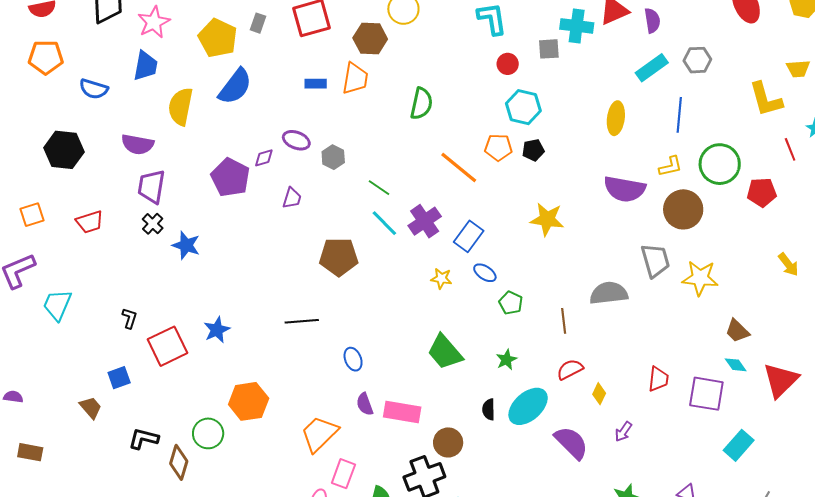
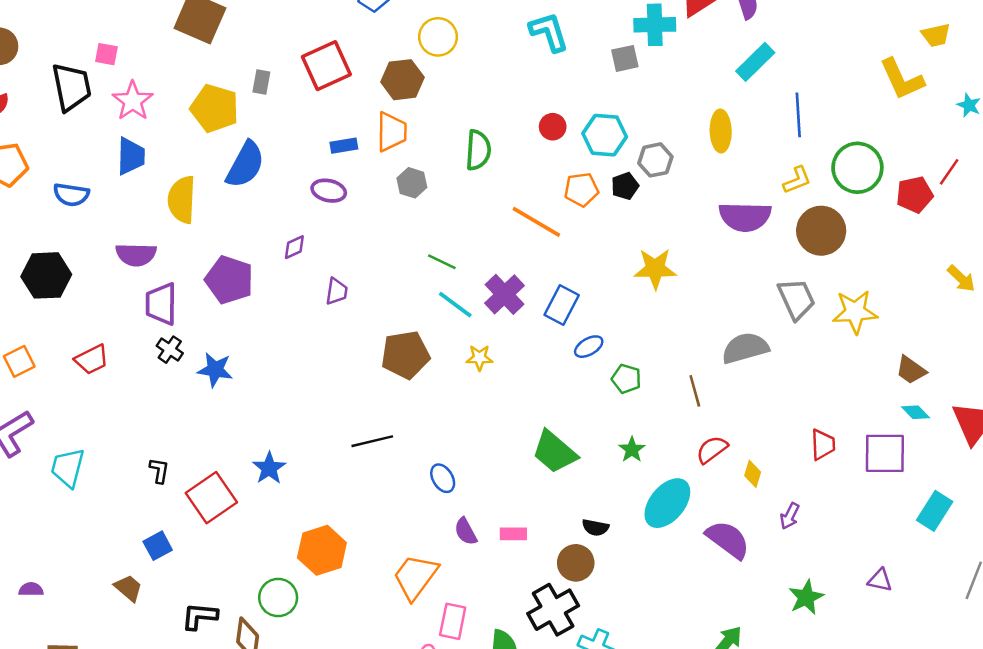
gray hexagon: (697, 60) -> (655, 160), moved
red circle: (508, 64) -> (553, 127), moved
purple ellipse: (296, 140) -> (329, 191), moved
red line: (790, 149) -> (949, 172), moved, turned 65
gray hexagon: (333, 157) -> (412, 183), moved
purple pentagon: (230, 177) -> (229, 280), moved
blue ellipse: (485, 273) -> (589, 347), turned -55
yellow star: (441, 279) -> (479, 358), moved
black semicircle: (489, 409) -> (595, 528), moved, turned -70
pink rectangle: (402, 412) -> (513, 534), size x0.6

